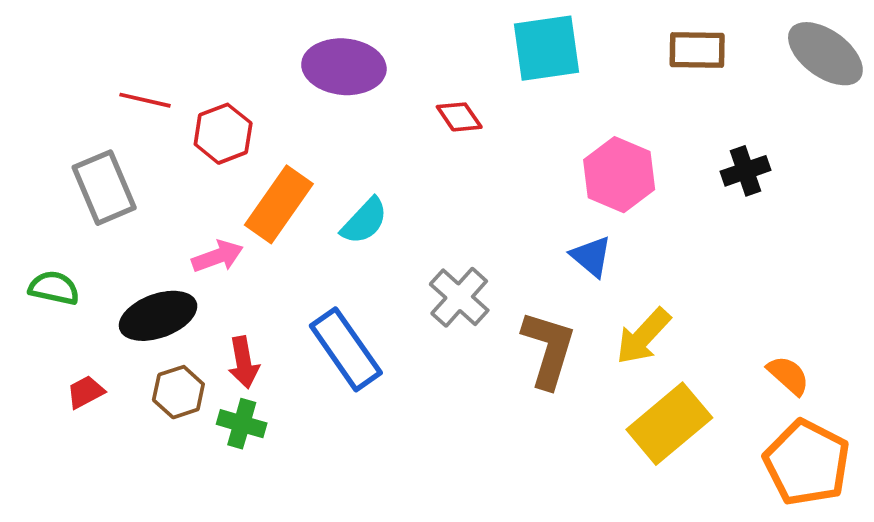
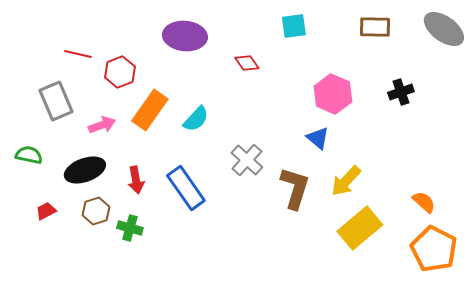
cyan square: (547, 48) -> (294, 26), size x0.7
pink arrow: (218, 256) -> (102, 125), moved
red arrow: (244, 362) -> (136, 180), moved

